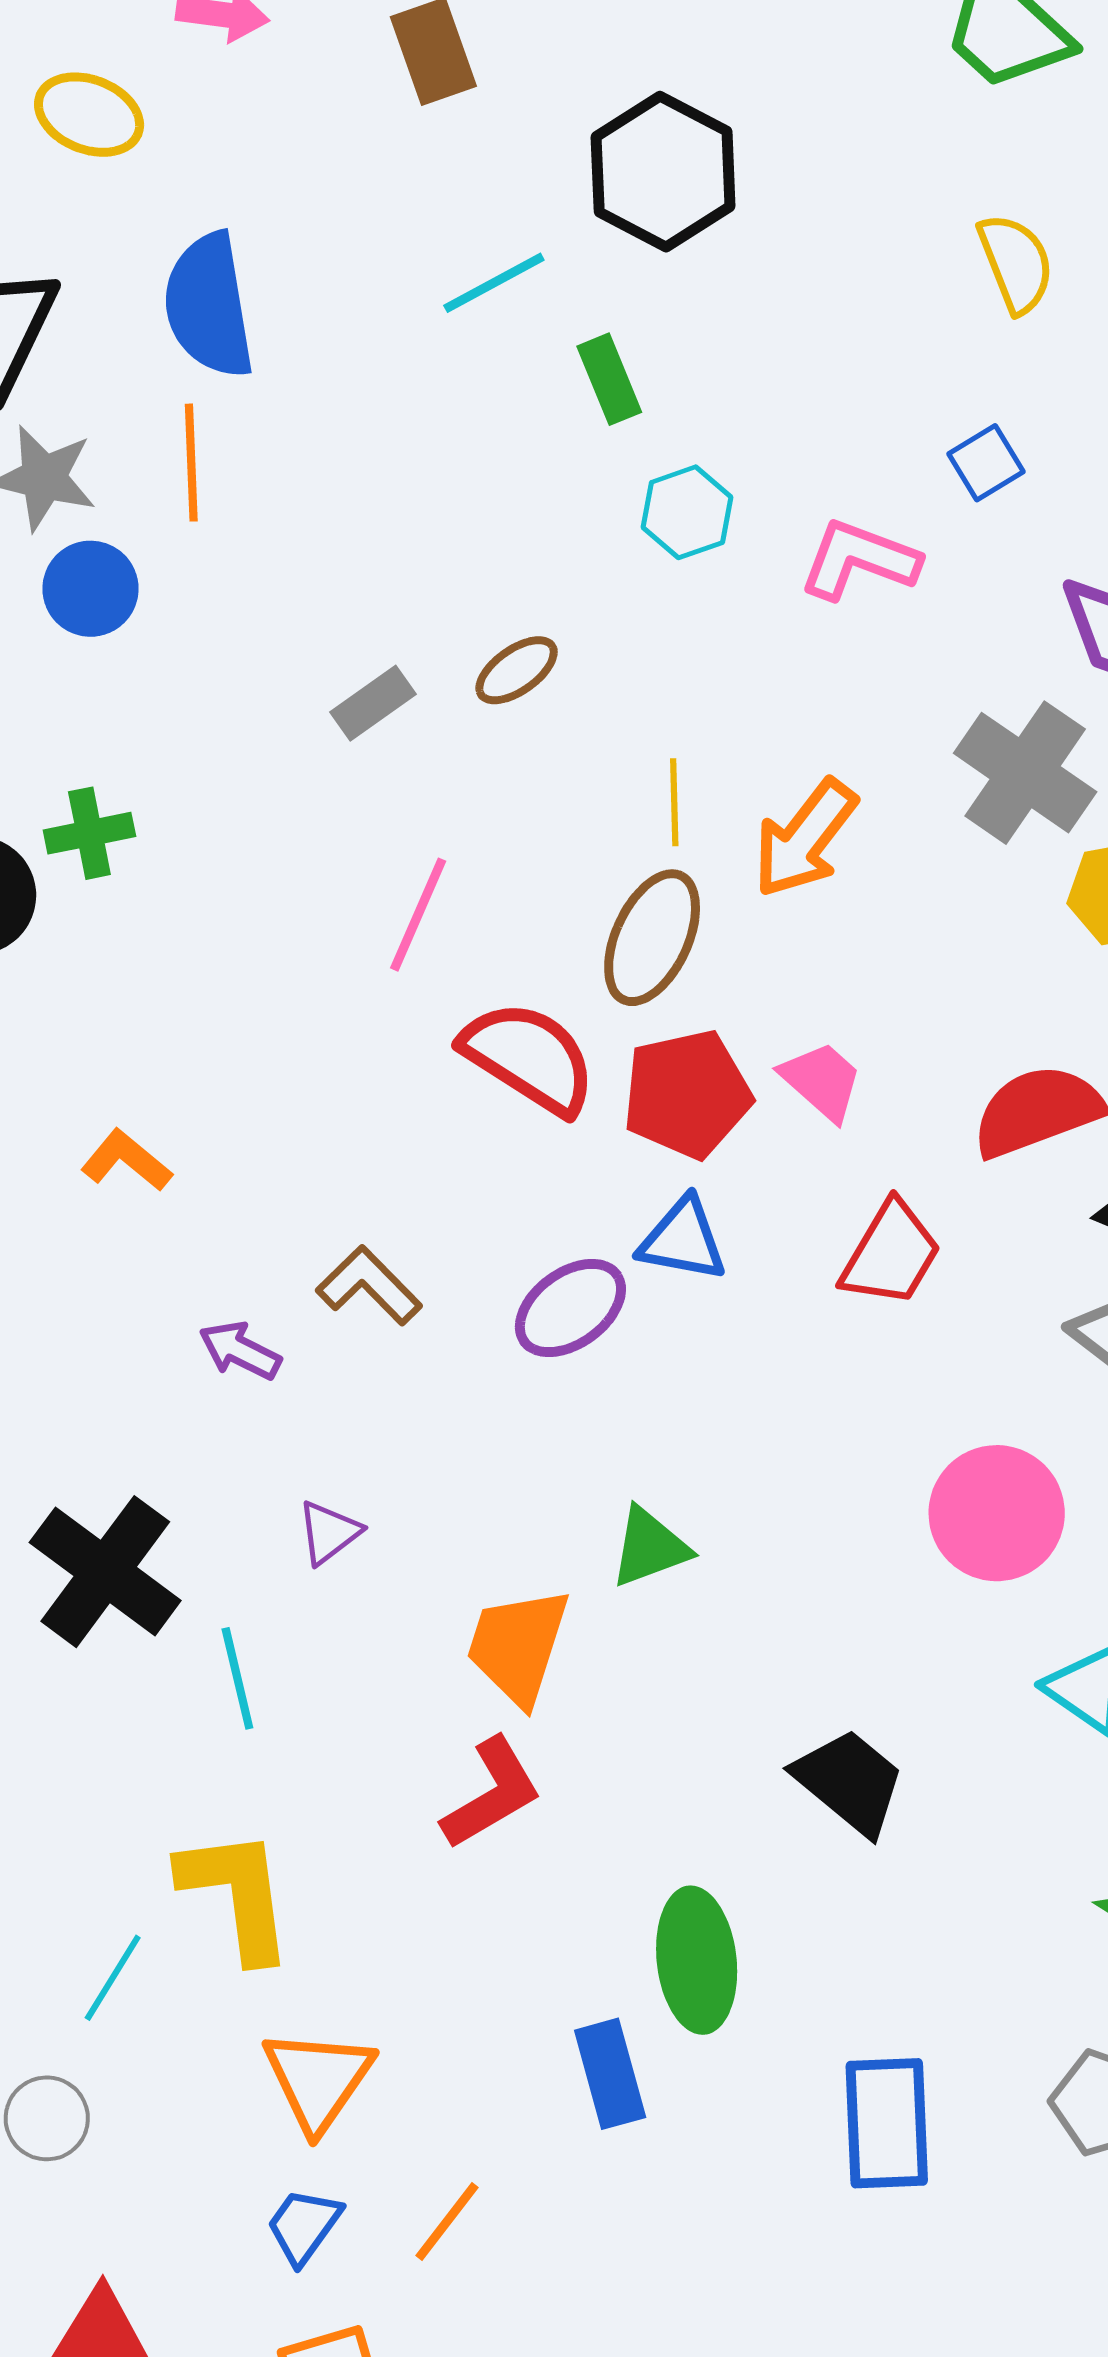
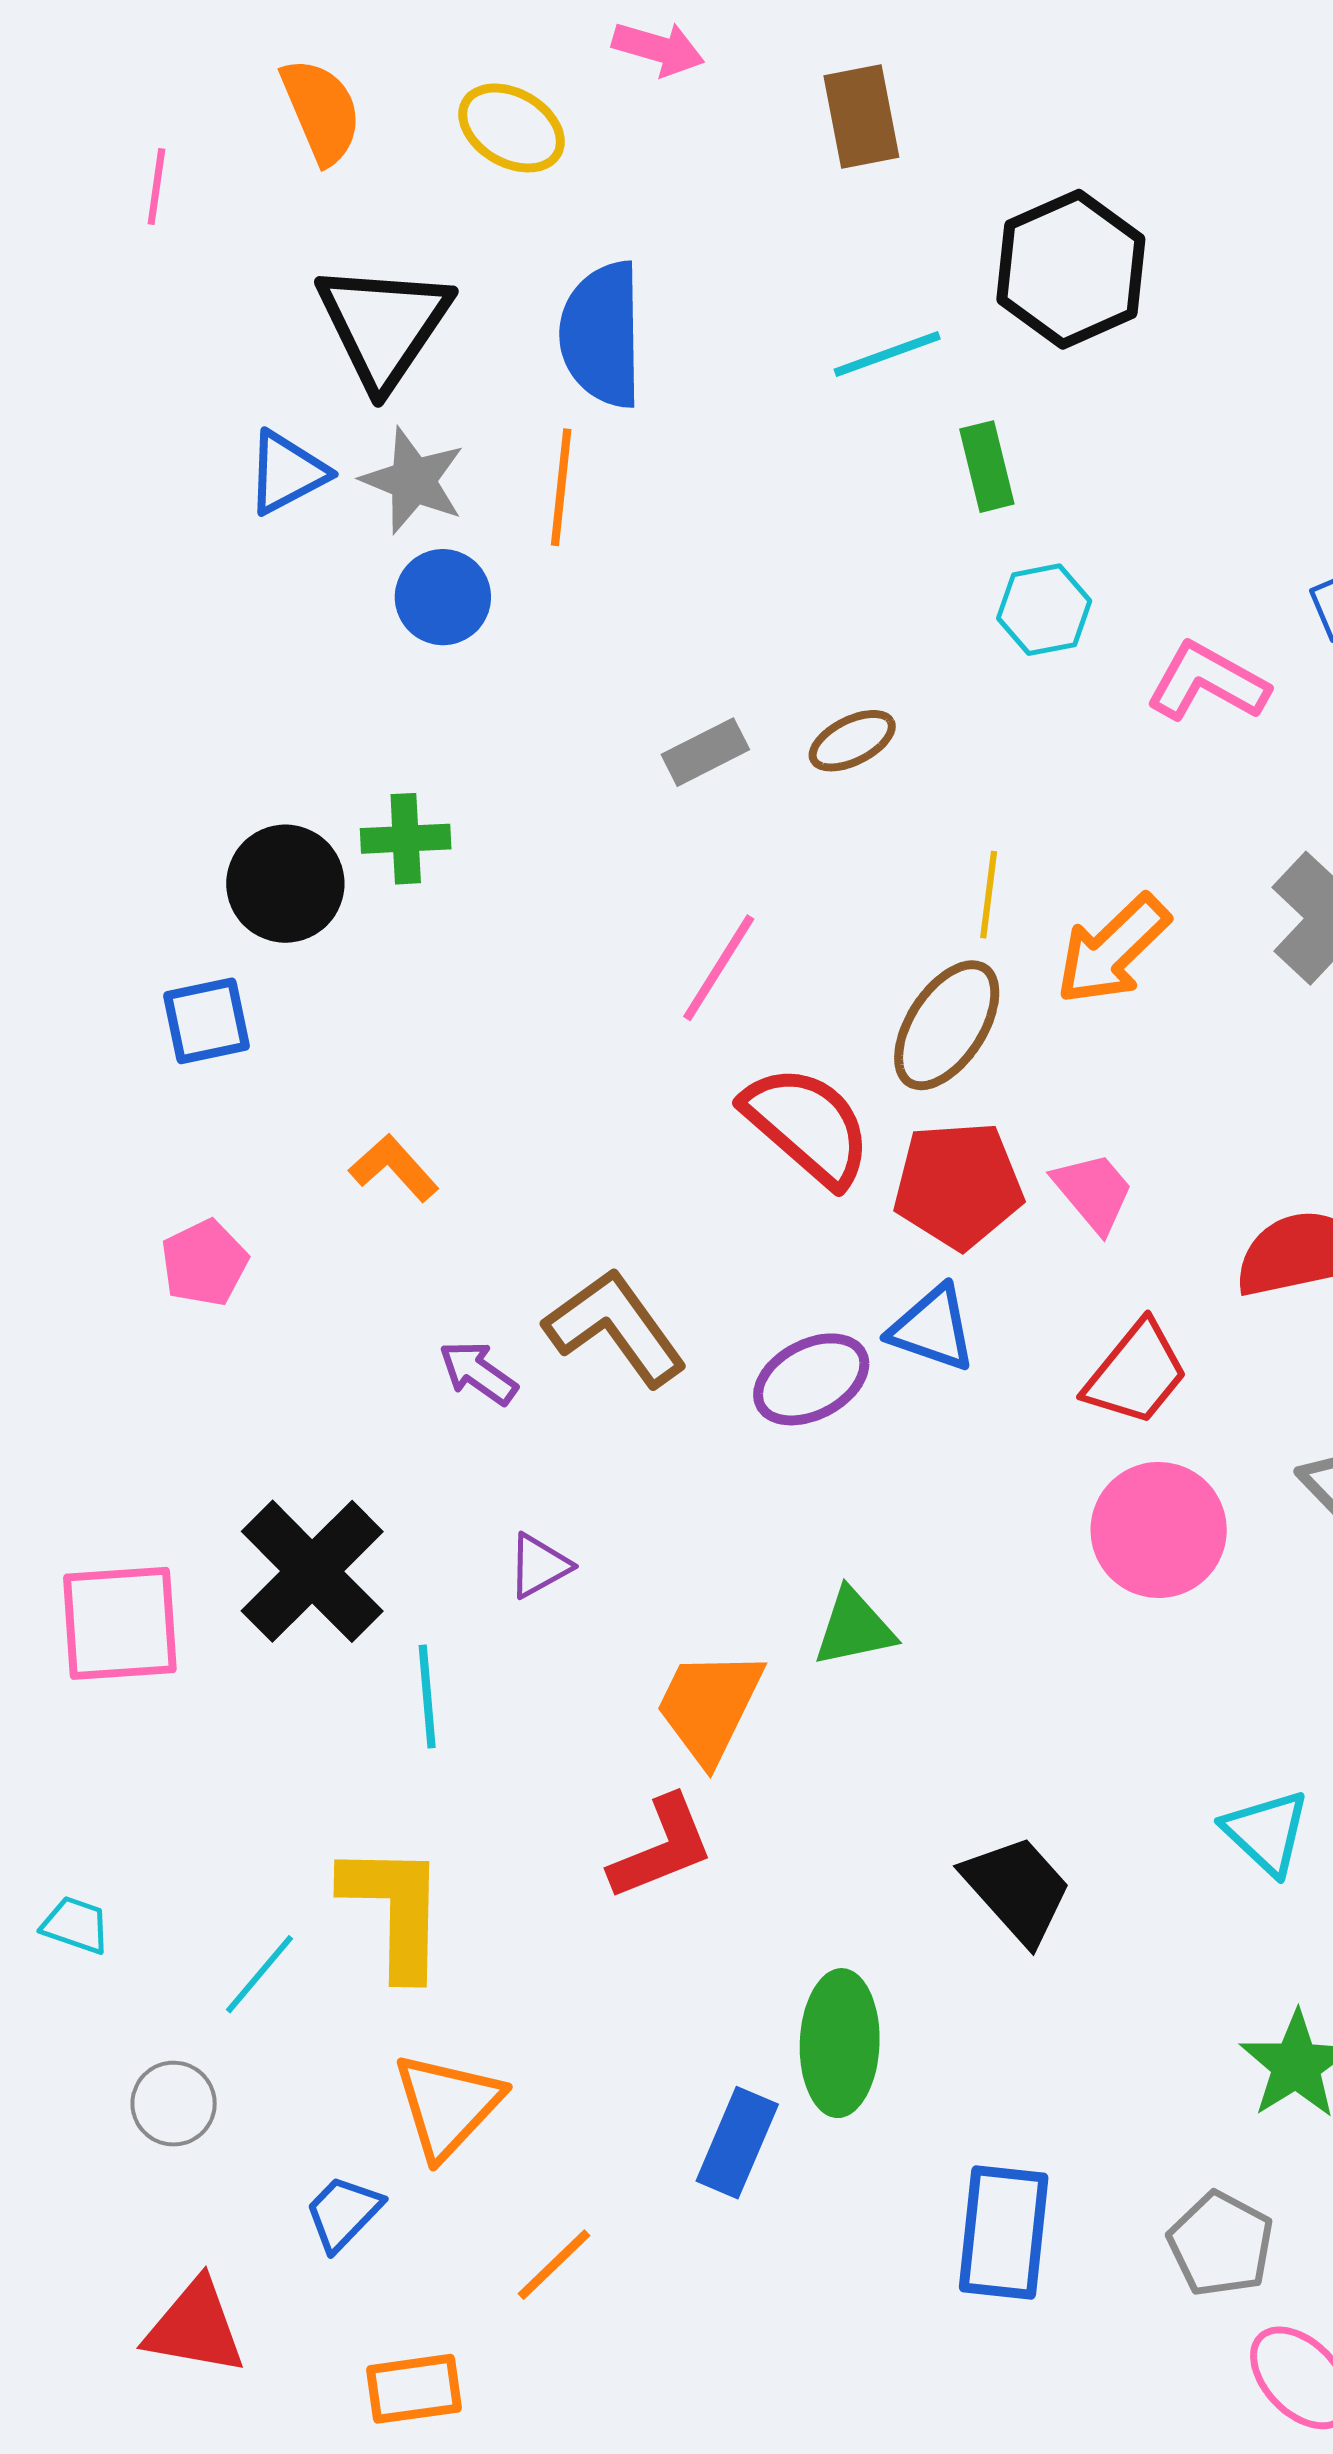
brown L-shape: (369, 1286) -> (615, 1327), size x1.4
pink circle: (997, 1513) -> (1159, 1530), moved
blue rectangle: (610, 2074) -> (737, 2143), turned 30
blue trapezoid: (304, 2226) -> (343, 2213), moved

